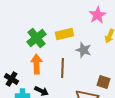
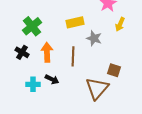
green cross: (36, 38) -> (32, 26), moved
black cross: (11, 79) -> (22, 52), moved

